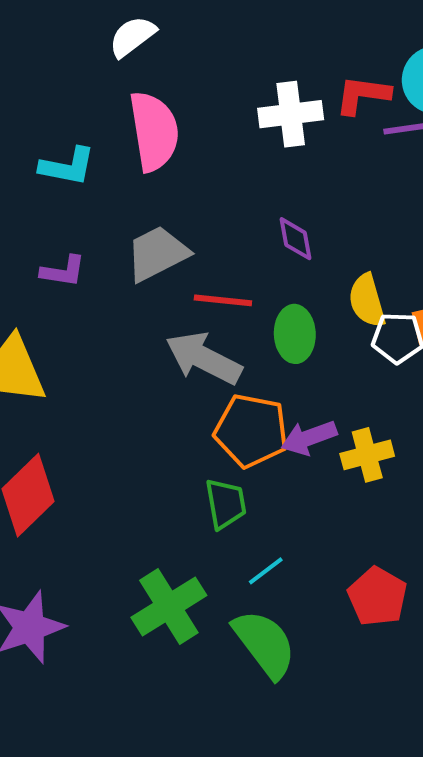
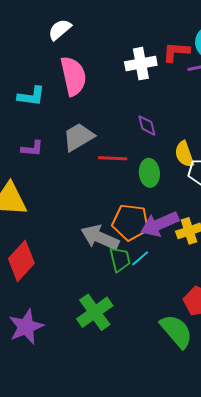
gray arrow: (204, 358) -> (100, 237), moved
purple arrow: (309, 438) -> (160, 224), size x1.4
cyan line: (266, 571) -> (140, 258), moved
green semicircle: (265, 644) -> (176, 331), moved

